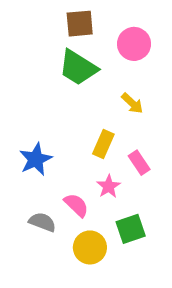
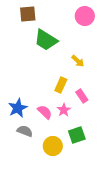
brown square: (80, 24) -> (28, 14), moved
pink circle: (134, 44) -> (85, 16), moved
blue star: (36, 159) -> (18, 108), moved
pink semicircle: (76, 205) -> (45, 112), moved

